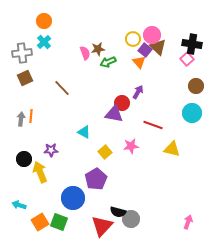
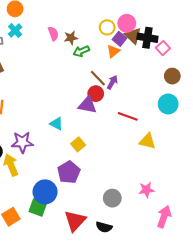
black cross: (192, 44) -> (147, 38), moved
pink semicircle: (85, 53) -> (53, 34), moved
orange triangle: (139, 62) -> (113, 51), turned 32
brown line: (62, 88) -> (98, 78), moved
pink star: (131, 146) -> (146, 190), moved
purple star: (51, 150) -> (22, 142), size x1.5
black semicircle: (118, 212) -> (104, 227), moved
gray circle: (131, 219) -> (112, 198), moved
green square: (59, 222) -> (38, 207), moved
pink arrow: (188, 222) -> (164, 217), size x1.5

